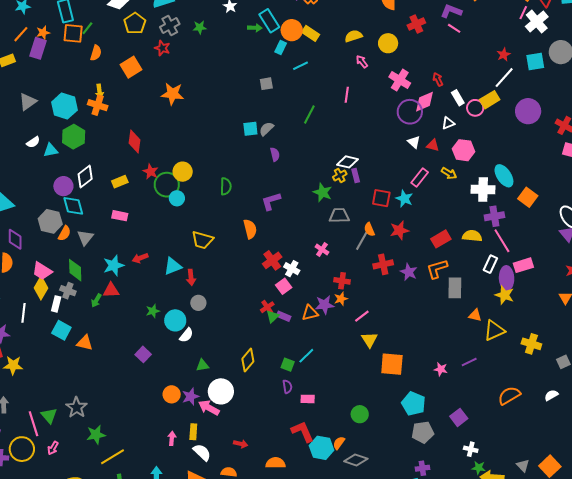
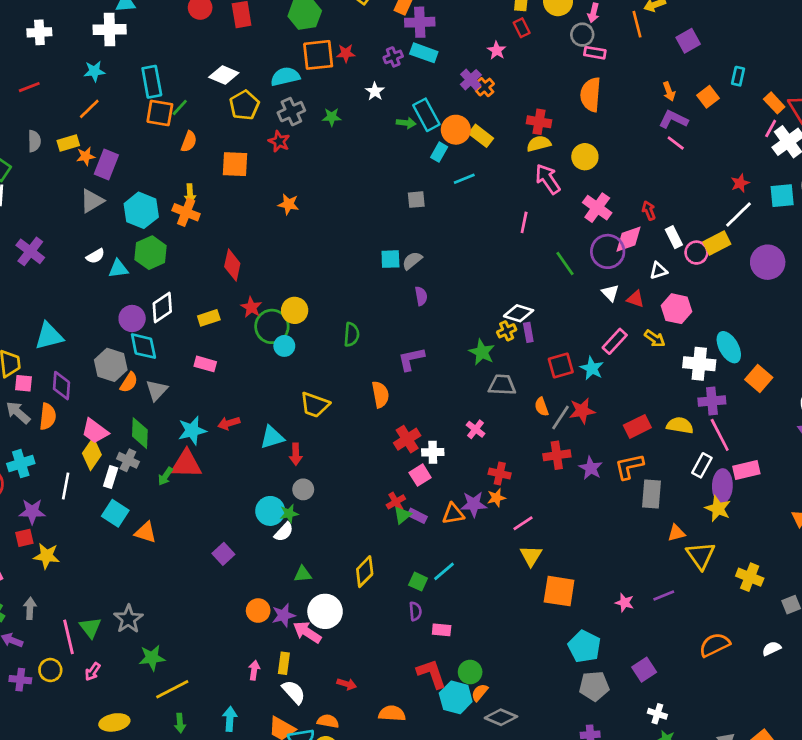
red cross: (416, 24) -> (539, 122), moved, turned 30
orange star: (43, 33) -> (86, 156), moved
purple rectangle: (38, 48) -> (106, 165), moved
pink arrow: (362, 62) -> (548, 179), size x1.6
orange square: (131, 67) -> (235, 164), turned 30
orange star: (172, 94) -> (288, 204), size x0.7
green line: (309, 114) -> (565, 263), moved, turned -66
red square: (381, 198) -> (561, 366), turned -30
gray line: (362, 241) -> (561, 417), moved
white cross: (292, 269) -> (433, 452), turned -35
red triangle: (111, 290) -> (186, 464), size x1.4
green star: (153, 311) -> (289, 513), moved
orange triangle: (475, 315) -> (676, 533), turned -32
yellow triangle: (494, 330) -> (701, 555), turned -45
green circle: (360, 414) -> (470, 672), moved
yellow circle: (22, 449) -> (50, 670), size x0.7

